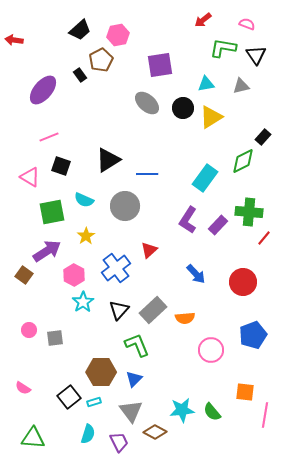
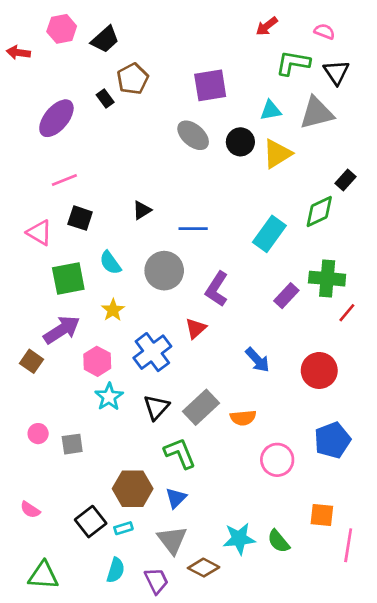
pink hexagon: (118, 35) -> (62, 29), moved
gray triangle: (241, 86) -> (317, 113), size x1.6
black triangle: (108, 160) -> (142, 210), size x0.6
cyan semicircle: (84, 200) -> (110, 263), turned 30
purple L-shape: (188, 220) -> (217, 289), moved

